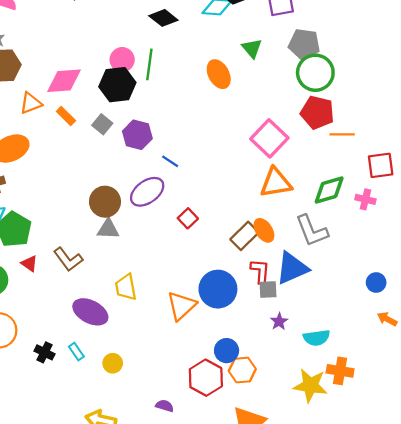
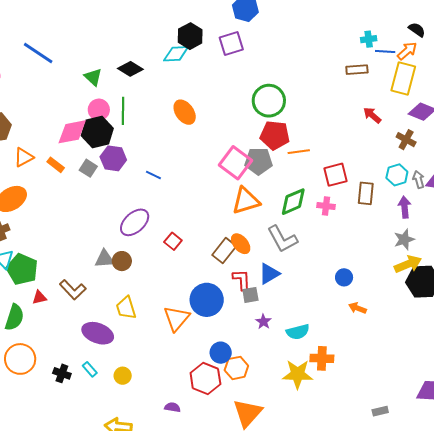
gray pentagon: (304, 44) -> (259, 161), moved
green triangle: (252, 48) -> (93, 77), moved
pink diamond: (64, 81) -> (72, 132), moved
purple hexagon: (137, 135) -> (113, 158), moved
blue line: (170, 161) -> (153, 175), moved
brown circle: (105, 202) -> (122, 261), moved, size x0.7
red triangle: (29, 264) -> (39, 297), turned -42
blue triangle: (292, 268) -> (269, 274), size x0.7

